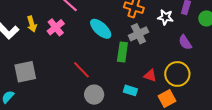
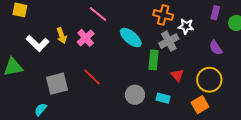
white star: (165, 17) -> (186, 26), moved
red line: (81, 70) -> (92, 77), moved
red triangle: (150, 76) -> (177, 75), moved, turned 32
gray circle: (94, 95) -> (135, 95), moved

